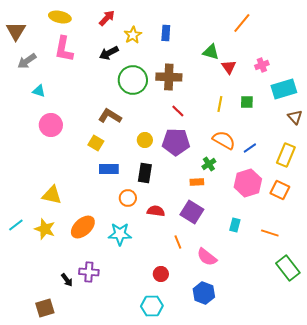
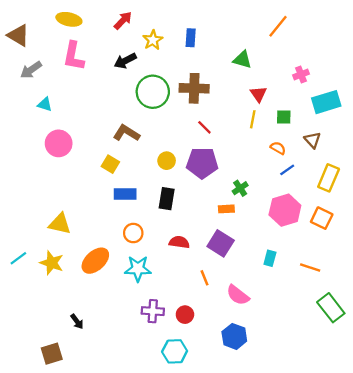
brown triangle: (16, 31) -> (18, 35), turned -30
red triangle: (229, 67) -> (258, 94), moved
brown triangle: (295, 117) -> (312, 140), moved
orange semicircle: (224, 140) -> (278, 148), moved, size x0.6
orange circle: (128, 198) -> (133, 233), moved
purple cross: (89, 272) -> (153, 311), moved

